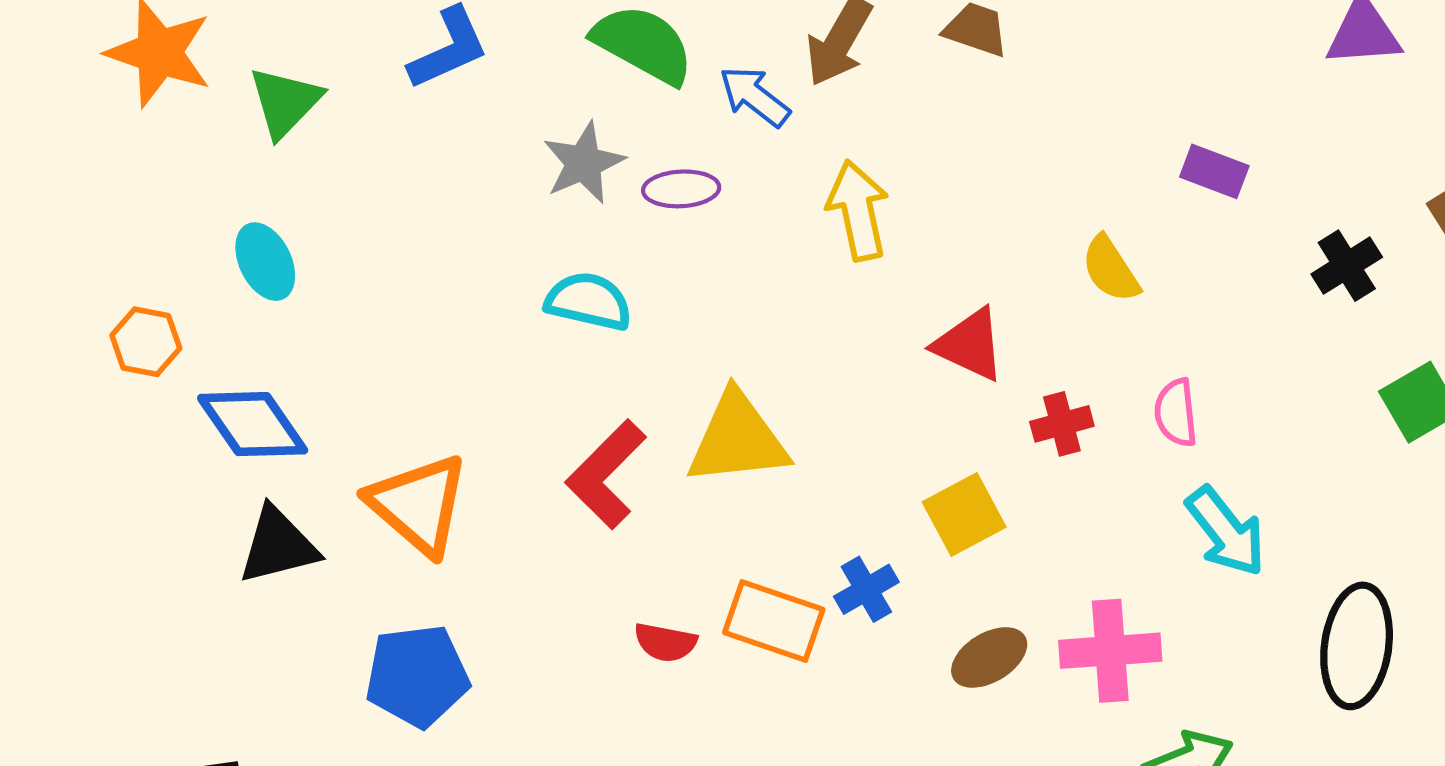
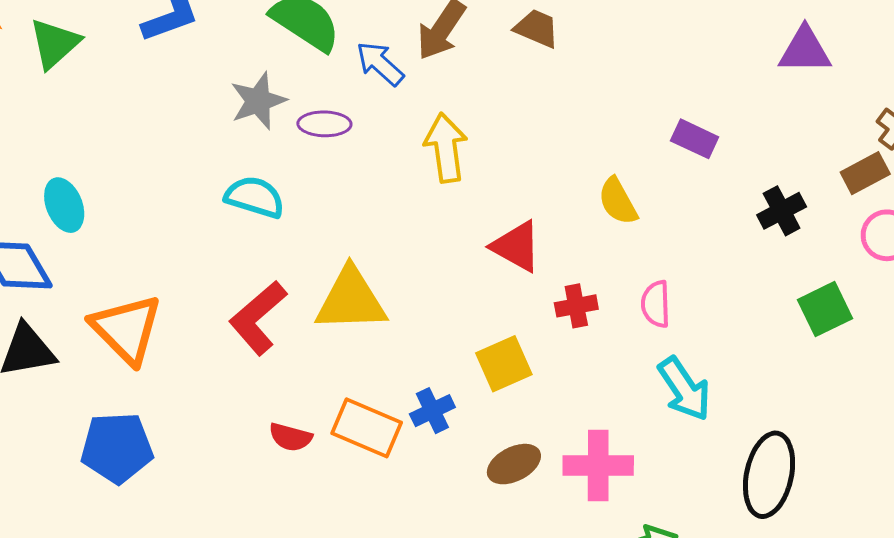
cyan ellipse: (265, 262) -> (64, 205), moved

